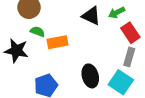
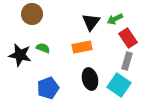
black triangle: (91, 16) -> (91, 22), turned 42
green semicircle: (37, 32) -> (43, 48), moved
orange rectangle: (58, 42) -> (82, 47), moved

